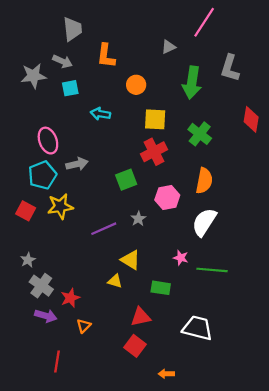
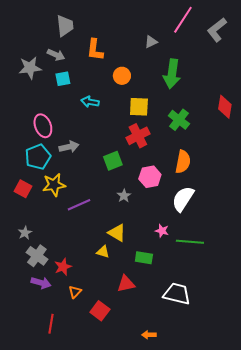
gray L-shape: (230, 68) -> (217, 30), moved, turned 35
purple line: (104, 229) -> (79, 205), moved
red square: (135, 346) -> (100, 311), moved

